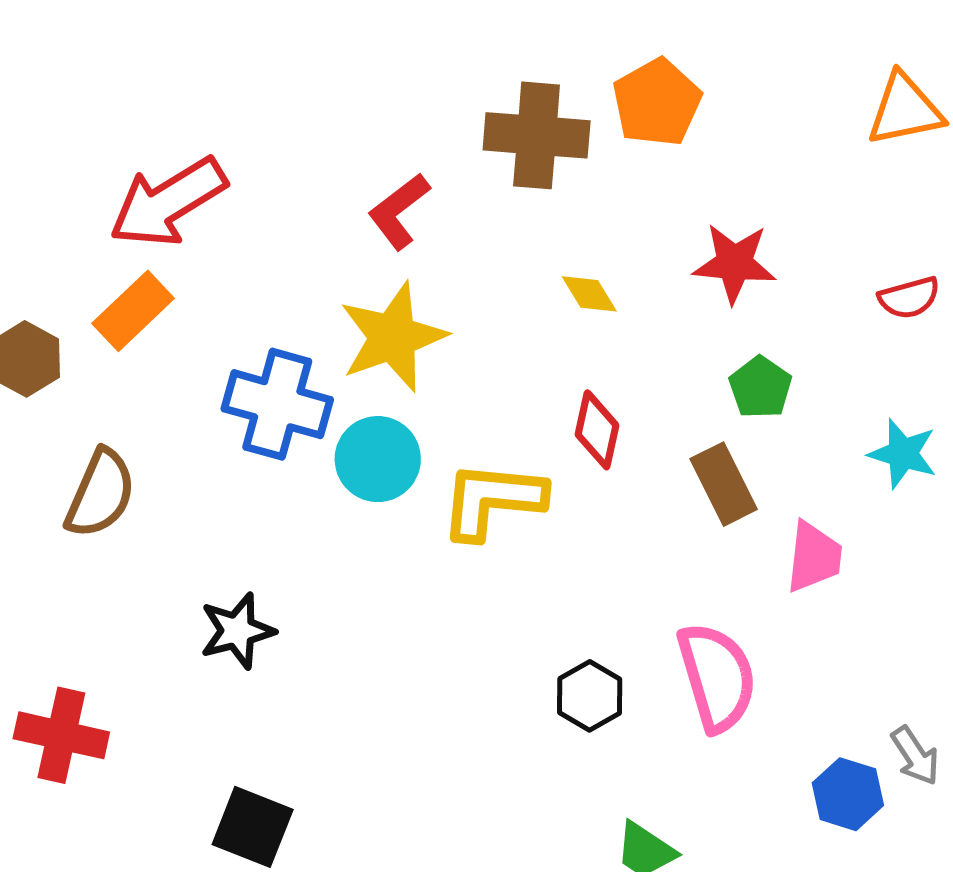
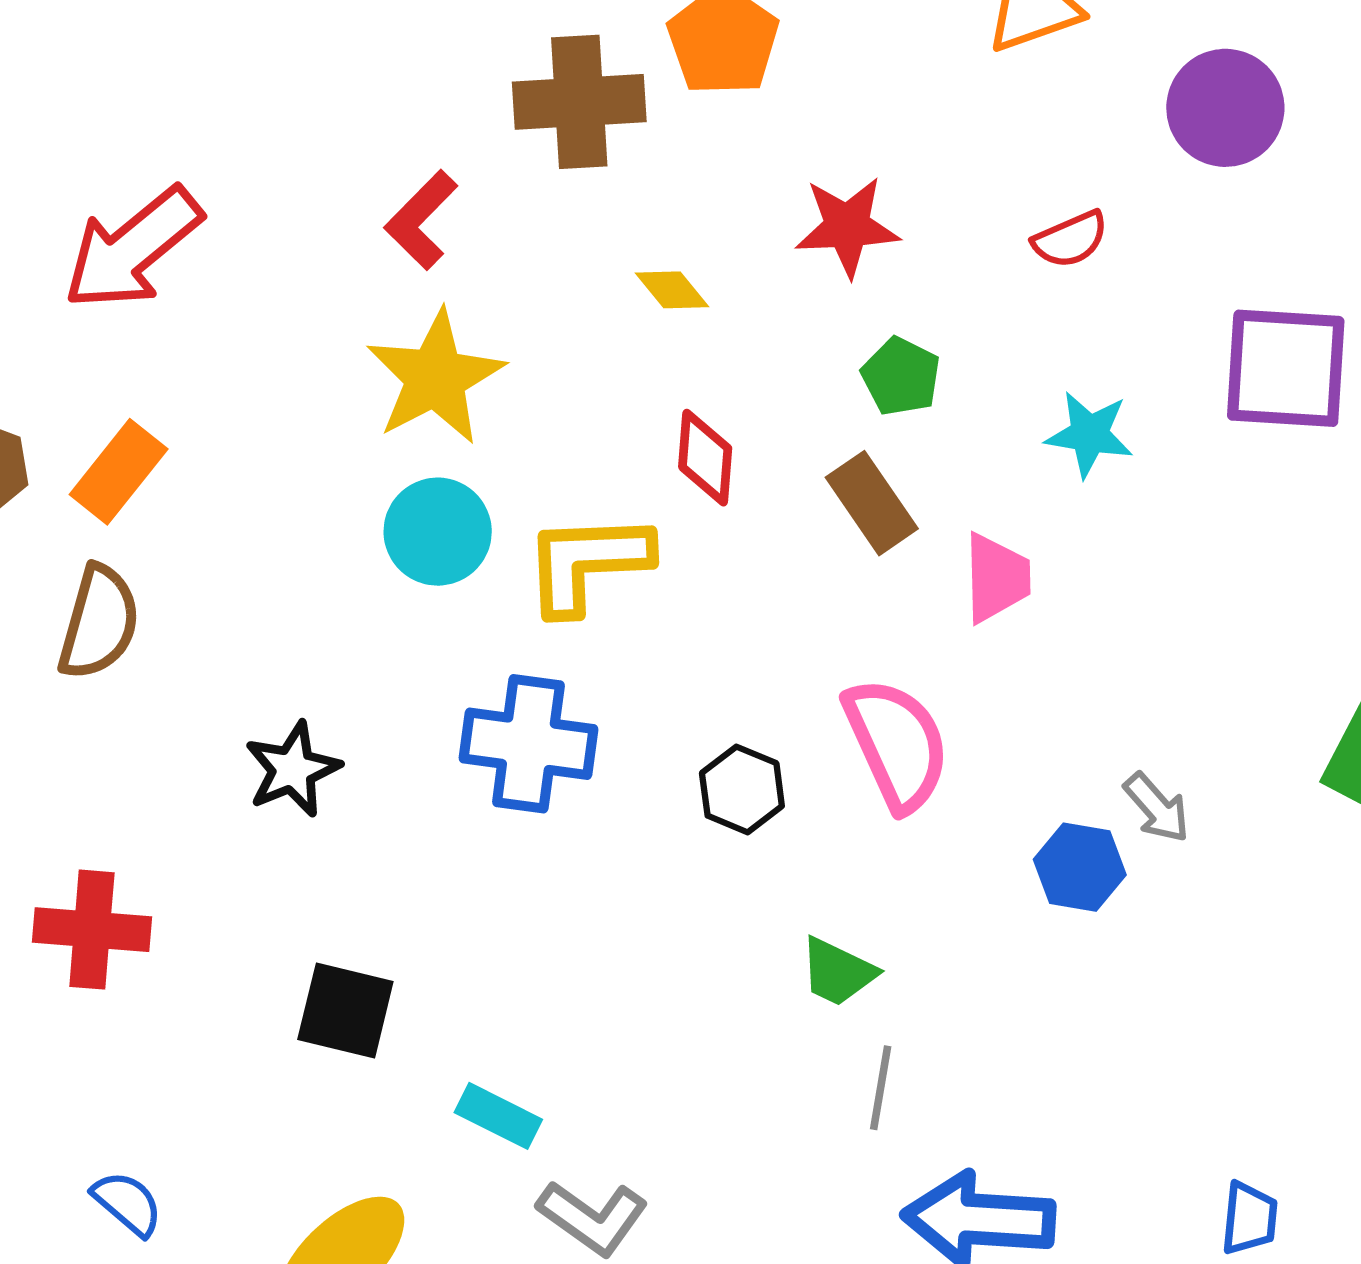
orange rectangle: (133, 311) -> (119, 472), moved
blue cross: (277, 404) -> (528, 744), moved

